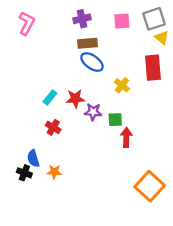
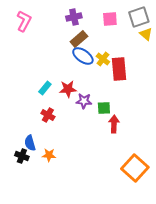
brown rectangle: (88, 43) -> (79, 39), turned -36
red rectangle: (153, 68) -> (119, 69), moved
yellow cross: (122, 85) -> (103, 59), moved

